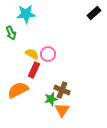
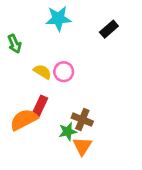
black rectangle: (94, 13) -> (109, 29), moved
cyan star: (26, 14) -> (58, 19), moved
red rectangle: (34, 70) -> (40, 106), moved

